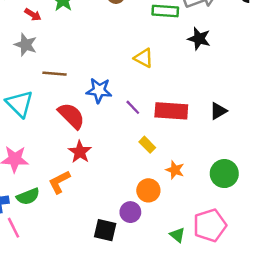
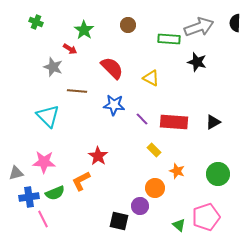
red arrow: (33, 15) -> (70, 49), moved
red semicircle: (71, 116) -> (112, 68), moved

